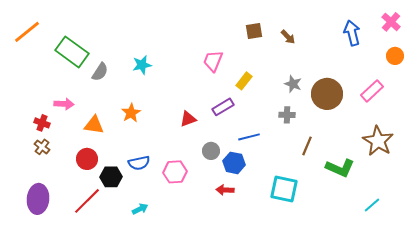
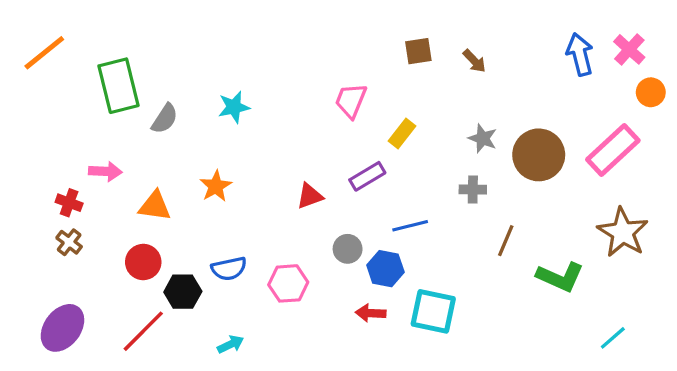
pink cross: (391, 22) -> (629, 49), moved
green rectangle: (72, 52) -> (119, 86), turned 40
pink rectangle: (372, 91) -> (613, 150), size x1.4
cyan square: (284, 189) -> (433, 311), moved
purple ellipse: (38, 199) -> (62, 328), turned 32

